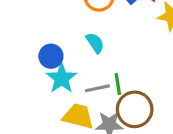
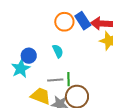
cyan star: (62, 78) -> (21, 69), moved

